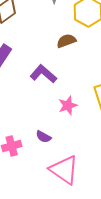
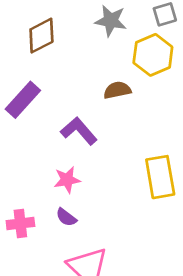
pink star: (68, 105) -> (67, 180), moved

